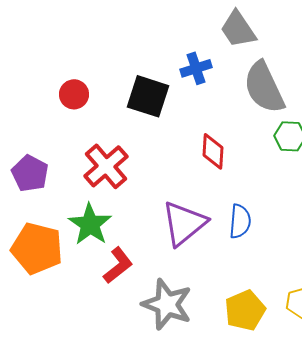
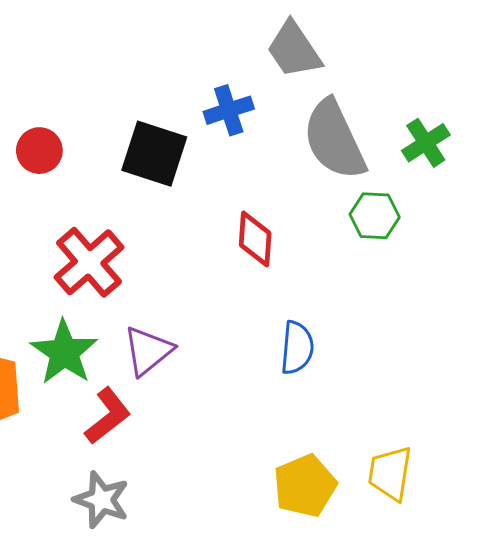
purple triangle: (184, 223) -> (148, 351), moved, size x0.7
gray star: (167, 304) -> (101, 500), moved, size x0.7

